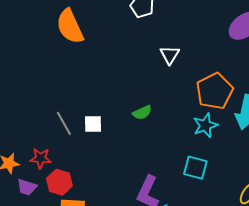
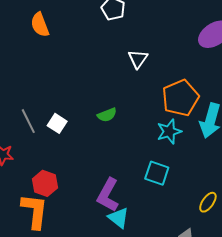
orange semicircle: (70, 26) -> (40, 25), size x0.7
white square: (93, 124) -> (57, 123), turned 30
red hexagon: (59, 182) -> (45, 183), moved

